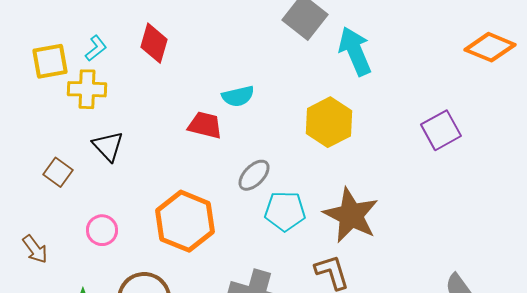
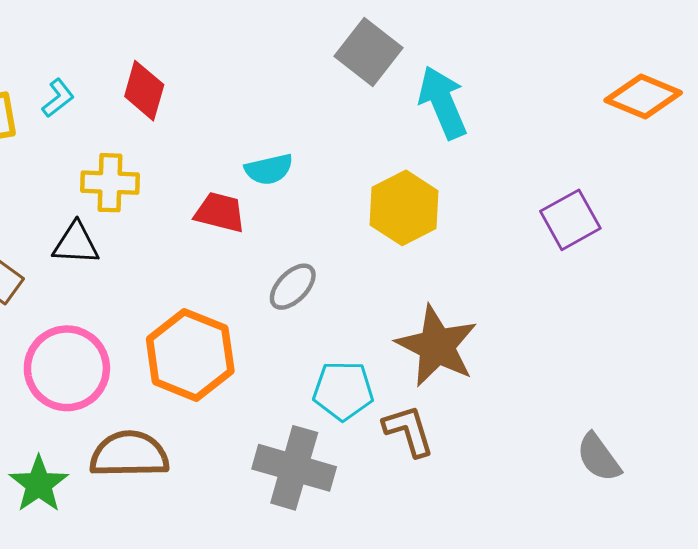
yellow cross: (87, 89) -> (110, 183), moved
black triangle: (108, 146) -> (76, 244), turned -44
cyan pentagon: (285, 211) -> (343, 391), moved
pink circle: (102, 230) -> (67, 368), size x1.8

